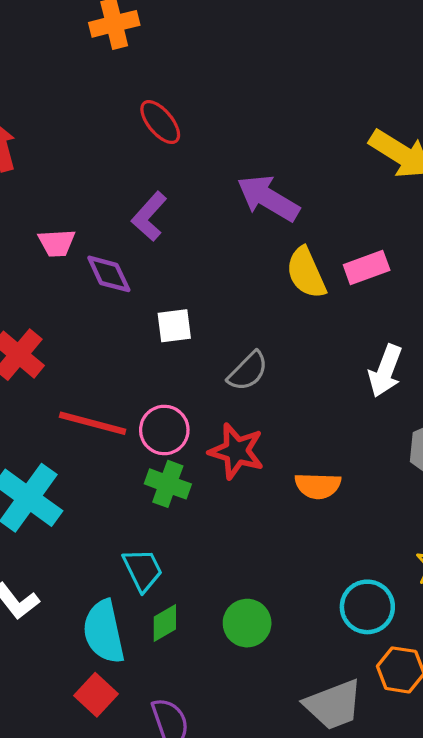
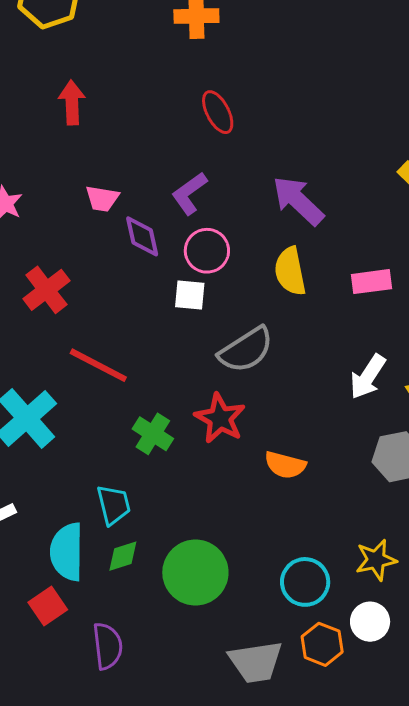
yellow semicircle: (306, 273) -> (290, 271), moved
gray semicircle: (248, 371) -> (246, 350), size x1.4
pink circle: (164, 430) -> (207, 251), moved
green circle: (247, 623) -> (195, 573), size x1.5

